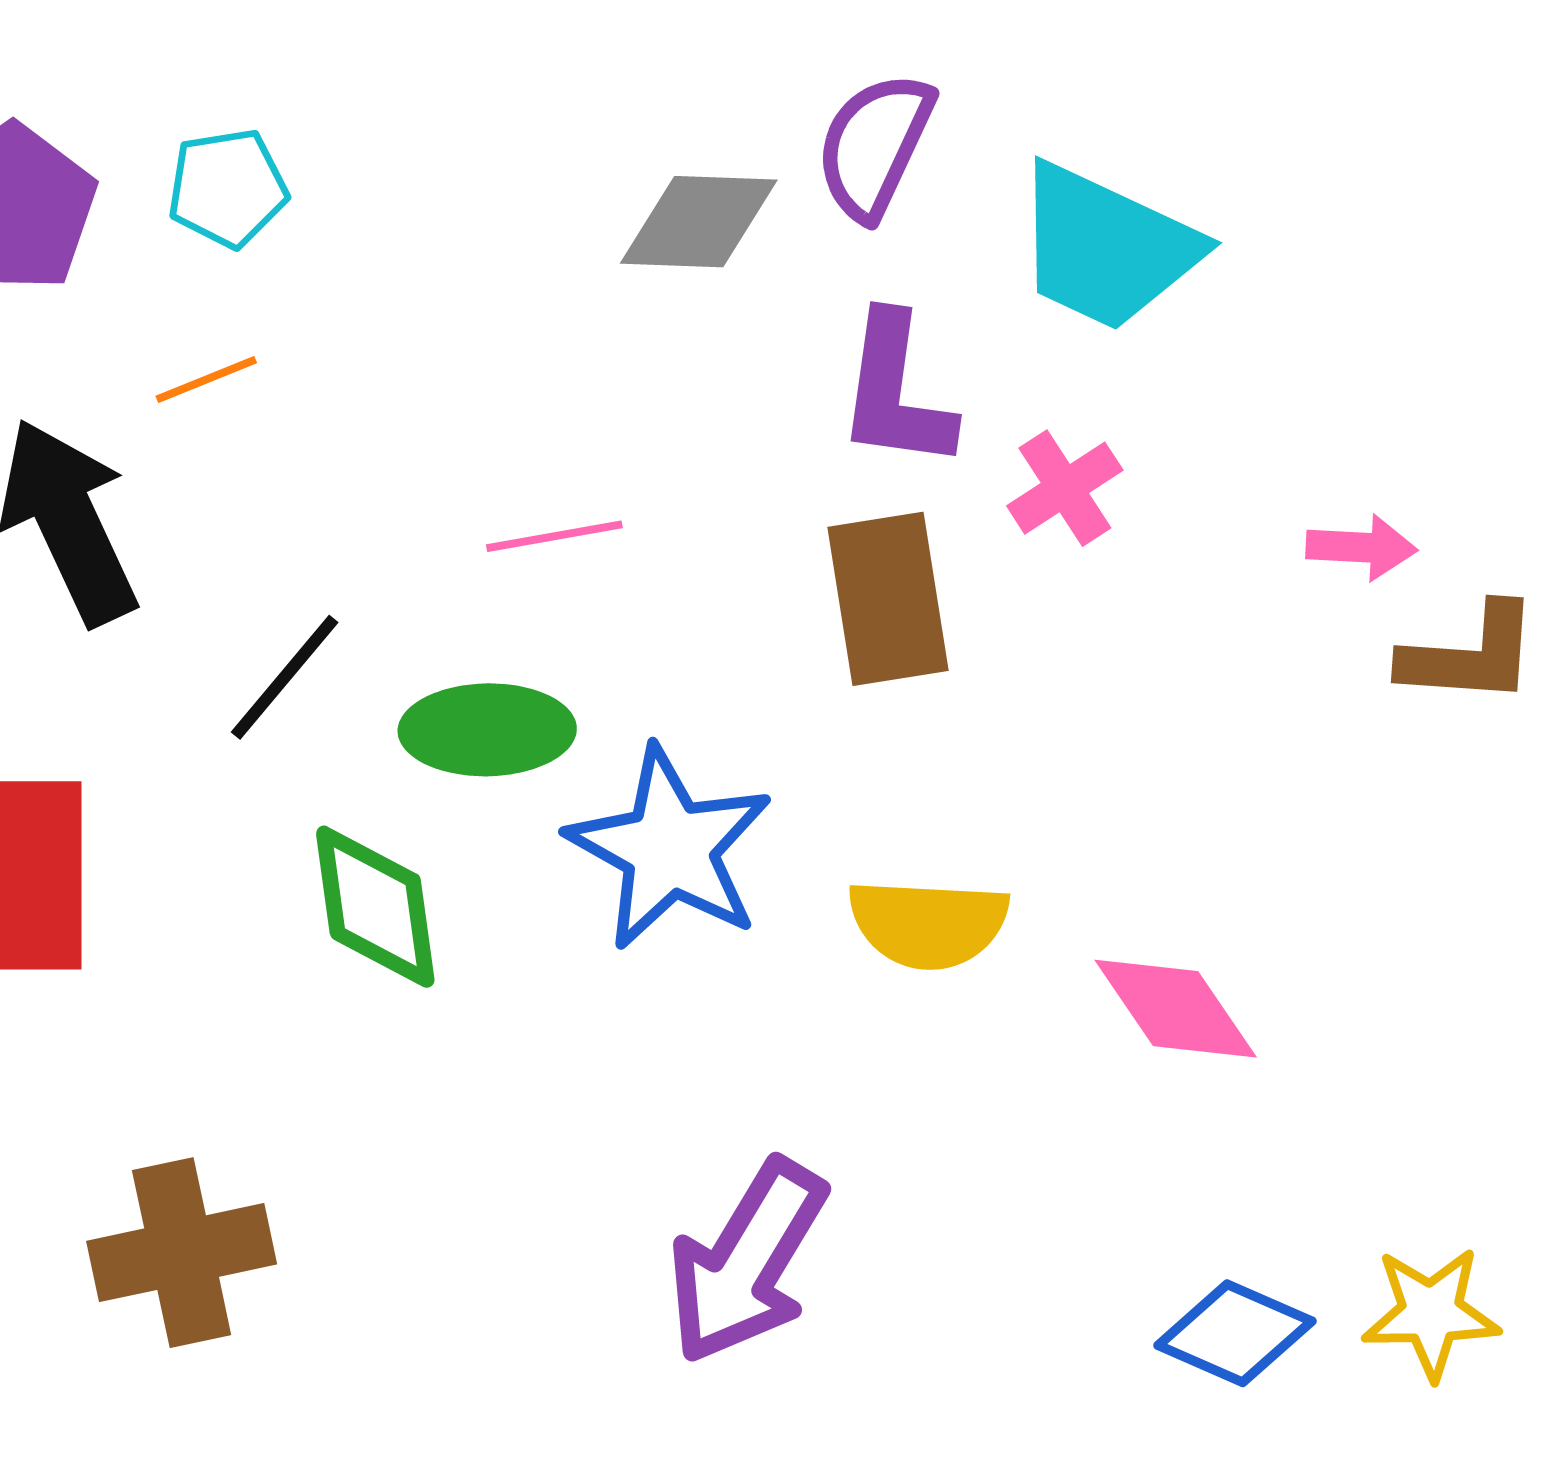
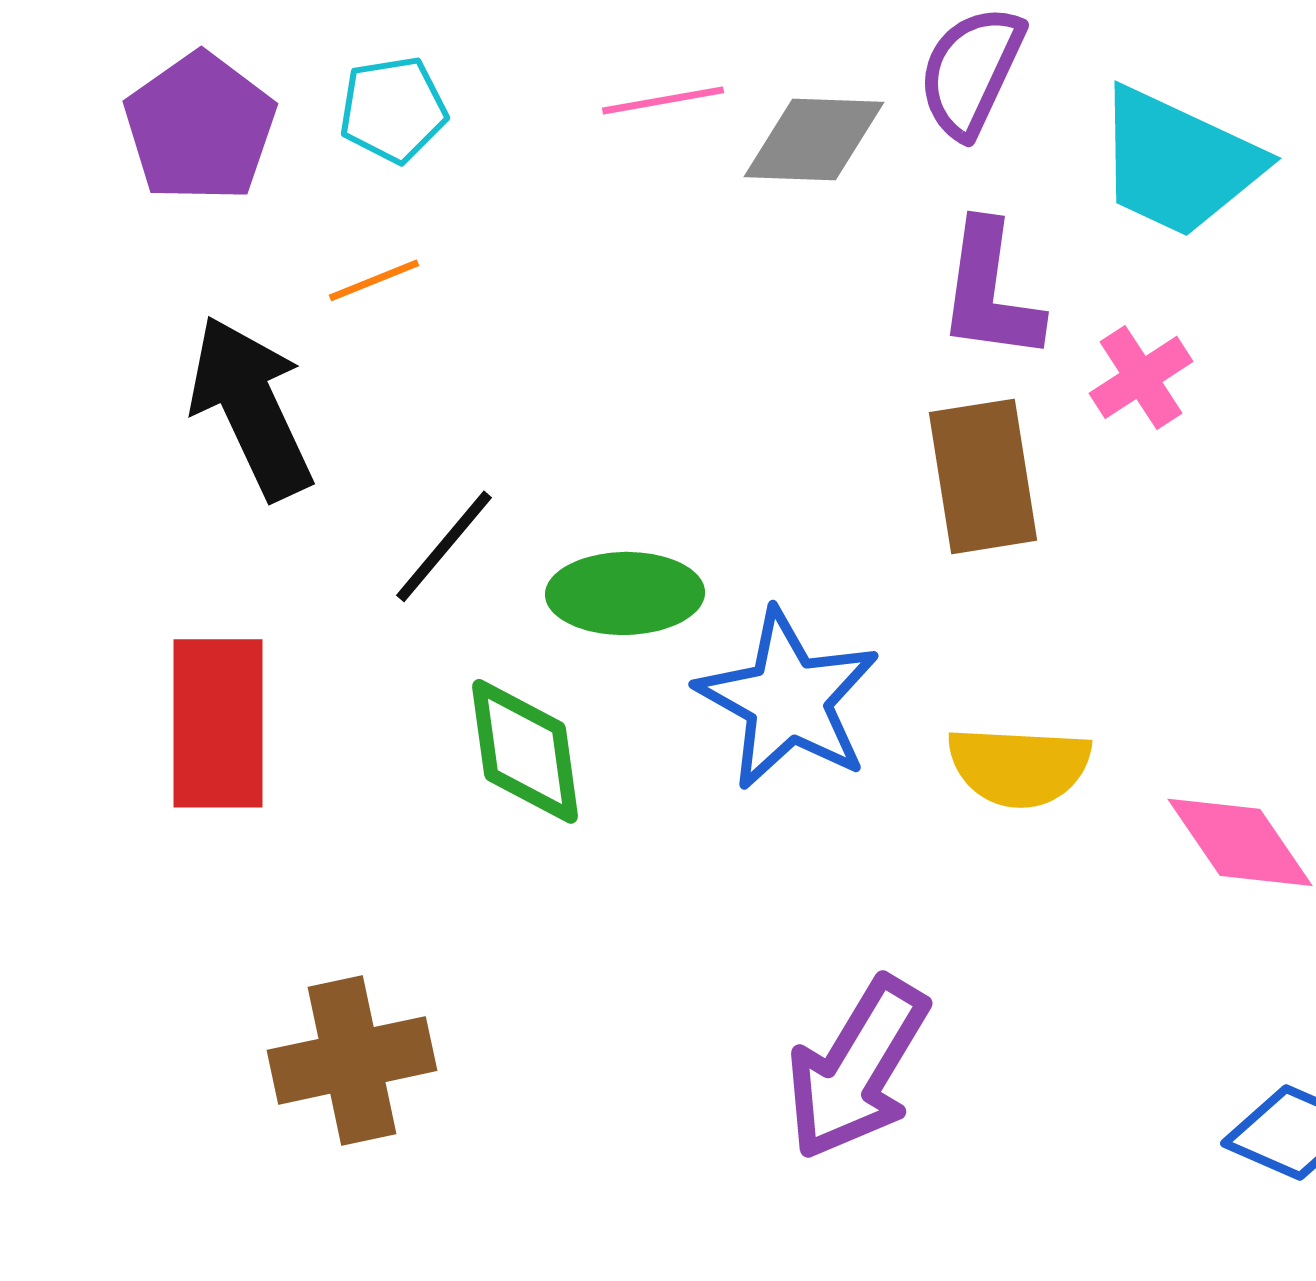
pink line: (554, 536) -> (663, 100), moved

